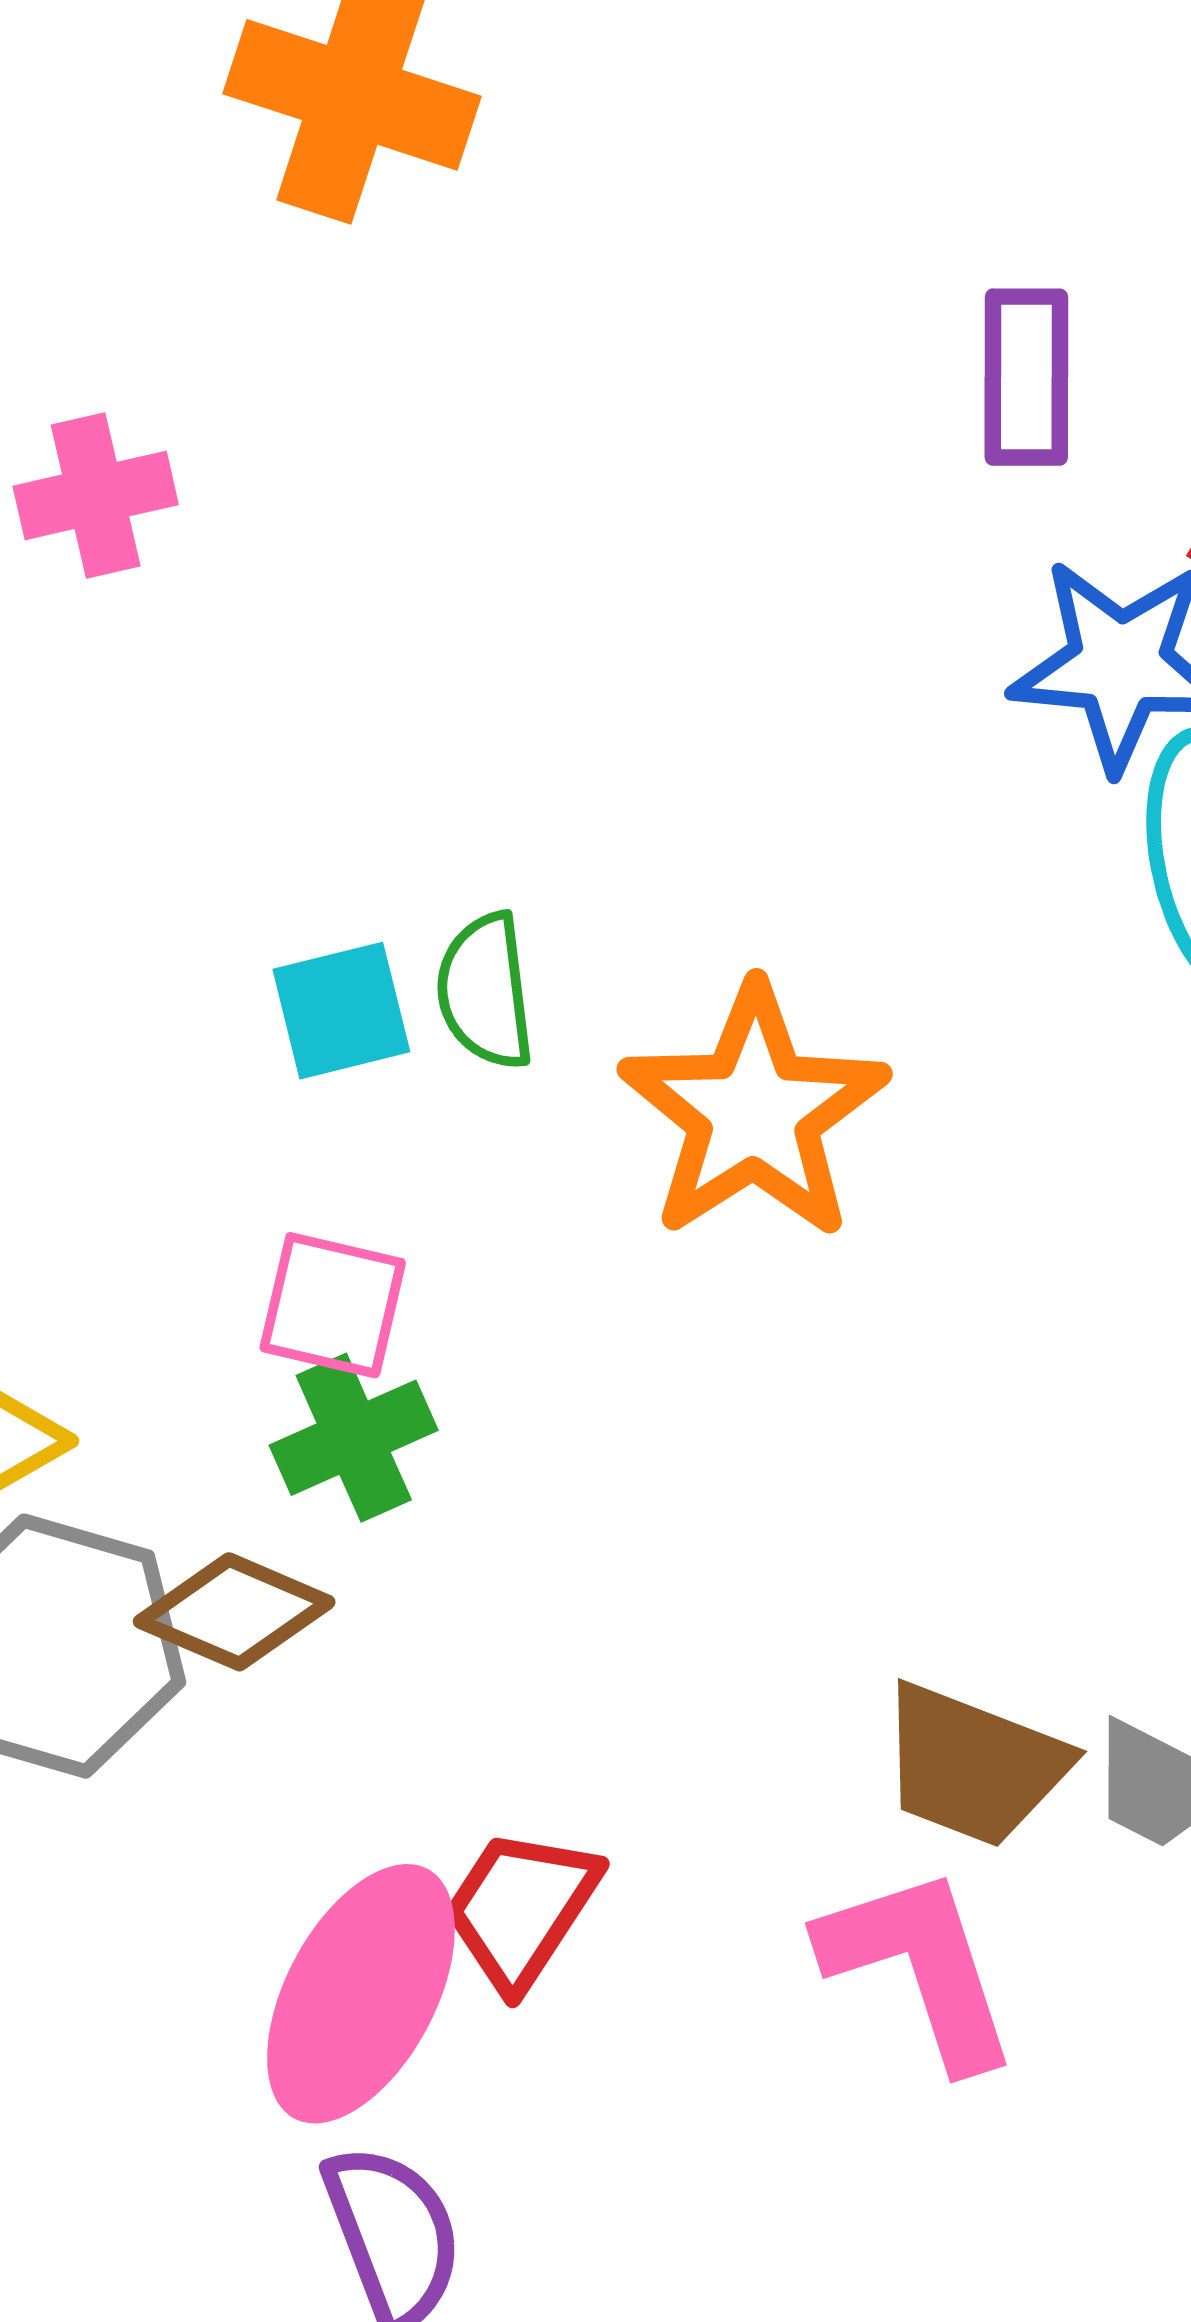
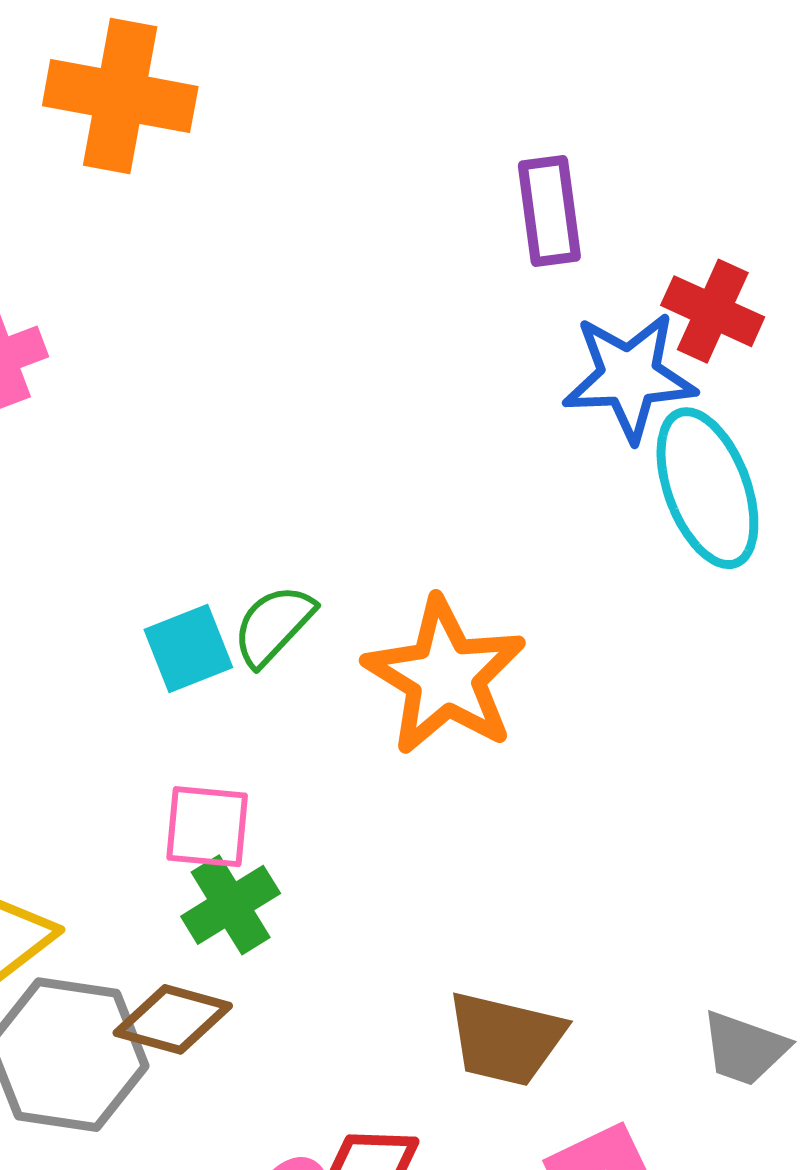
green semicircle: (485, 991) -> (273, 625), turned 58
brown trapezoid: (973, 1765) -> (506, 1039), moved

